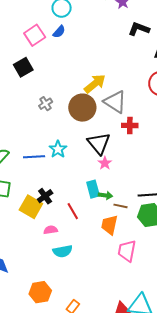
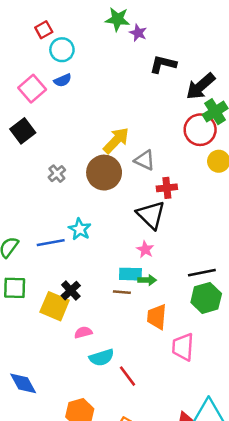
blue semicircle: (59, 32) -> (63, 80), turned 32
gray triangle: (115, 102) -> (145, 160), size x0.7
black triangle: (99, 143) -> (151, 215), moved
pink star: (105, 163) -> (145, 249), moved
cyan rectangle: (93, 189) -> (130, 274), turned -66
brown line: (120, 206) -> (122, 292), moved
red line: (73, 211) -> (127, 376), moved

